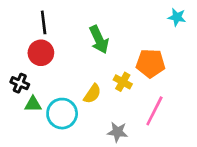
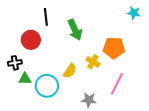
black line: (44, 22) -> (46, 17), moved
black cross: (20, 83) -> (15, 63), turned -32

